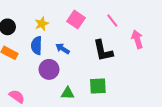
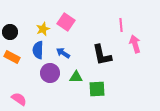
pink square: (76, 20) -> (66, 22), moved
pink line: (112, 21) -> (121, 25), moved, turned 32
green triangle: (68, 93) -> (76, 77), moved

